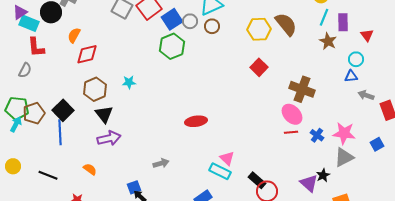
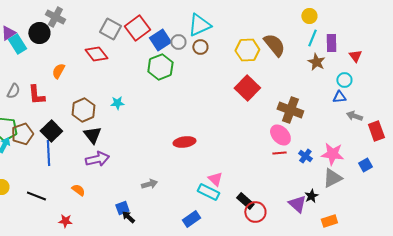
cyan rectangle: (29, 23) -> (17, 44), turned 36
orange semicircle: (74, 35) -> (58, 71), moved
red L-shape: (36, 47) -> (36, 95), moved
red diamond: (87, 54) -> (96, 54), moved, turned 65
red square: (259, 67) -> (247, 88), size x1.4

